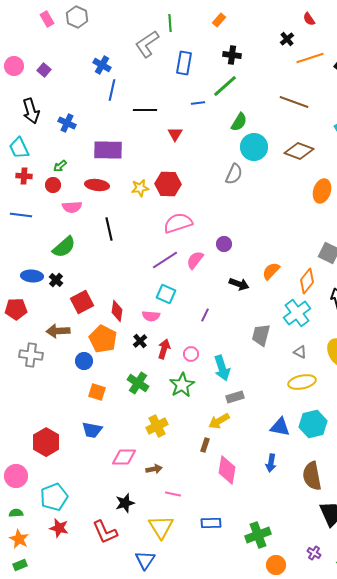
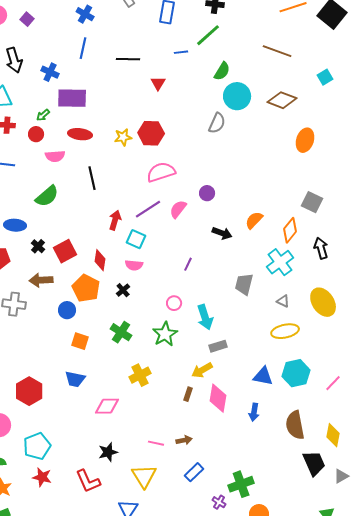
blue line: (112, 90) -> (83, 48), moved
purple rectangle: (108, 150) -> (72, 98), moved
black cross: (56, 280) -> (38, 246), moved
cyan square: (166, 294) -> (136, 239), moved
red arrow: (164, 349) -> (115, 220), moved
brown arrow: (154, 469) -> (184, 440), moved
pink diamond: (227, 470) -> (218, 398), moved
blue rectangle: (211, 523) -> (194, 472), turned -42
purple cross: (314, 553) -> (219, 502), moved

